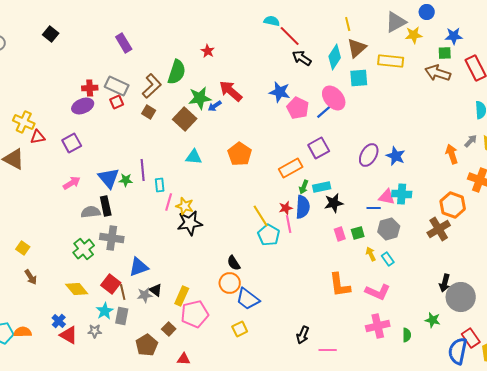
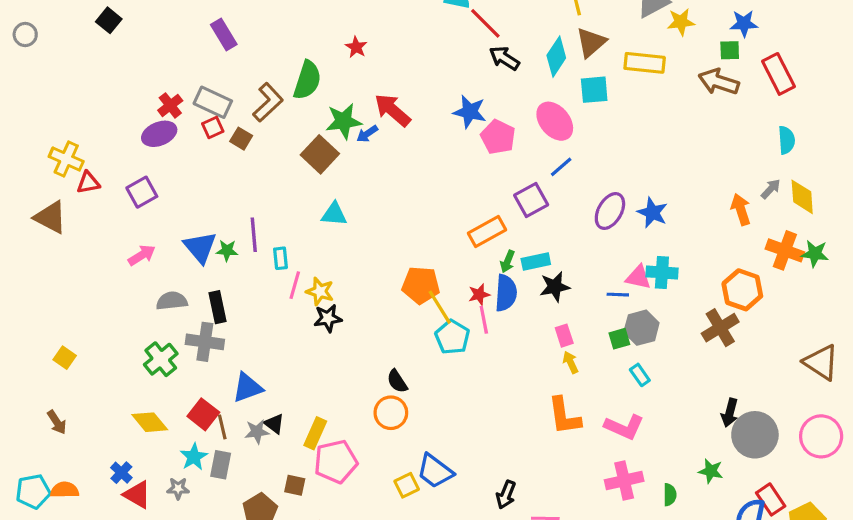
red cross: (90, 88) -> (170, 105), turned -35
brown square: (149, 112) -> (241, 139), moved
blue line: (324, 112) -> (561, 167), moved
orange pentagon: (240, 154) -> (421, 285), moved, turned -30
black rectangle: (106, 206) -> (217, 307), moved
black star: (190, 223) -> (328, 318), size x0.7
green square: (358, 233) -> (619, 339), moved
yellow arrow: (371, 254) -> (571, 362), moved
brown arrow: (31, 277) -> (57, 422), moved
blue trapezoid: (248, 299) -> (435, 471), moved
brown square: (169, 329) -> (295, 485), turned -32

